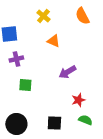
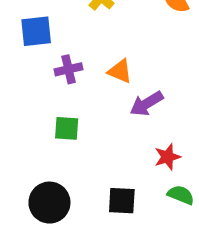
orange triangle: (53, 41) -> (120, 71), moved
purple cross: (16, 59) -> (69, 69), moved

